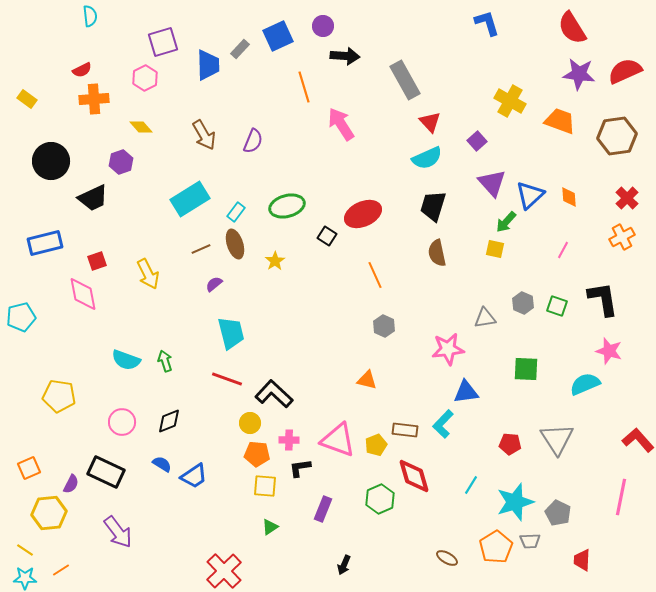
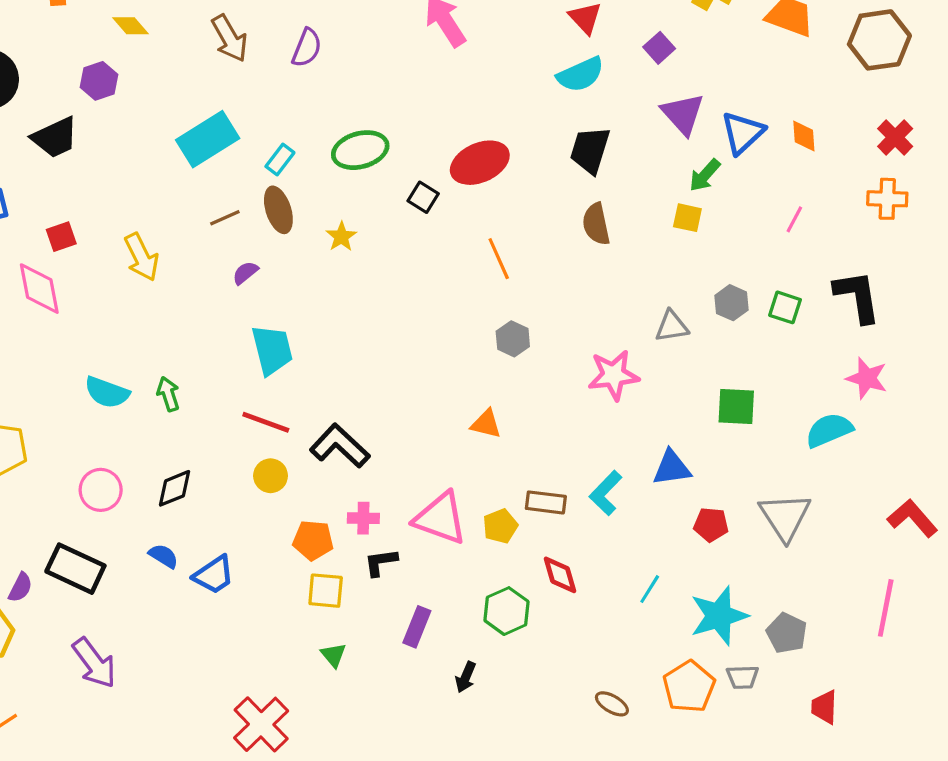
orange cross: (622, 237) -> (887, 199), turned 30
blue triangle: (466, 392) -> (672, 468), moved
yellow circle: (250, 423) -> (271, 476), moved
red diamond: (414, 476) -> (560, 575), size x0.7
green triangle: (270, 527) -> (333, 655), turned -36
black arrow: (344, 565) -> (466, 677), moved

